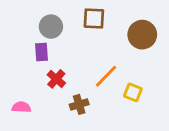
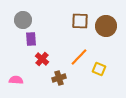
brown square: (94, 18) -> (80, 21), moved
gray circle: (51, 27) -> (23, 20), moved

